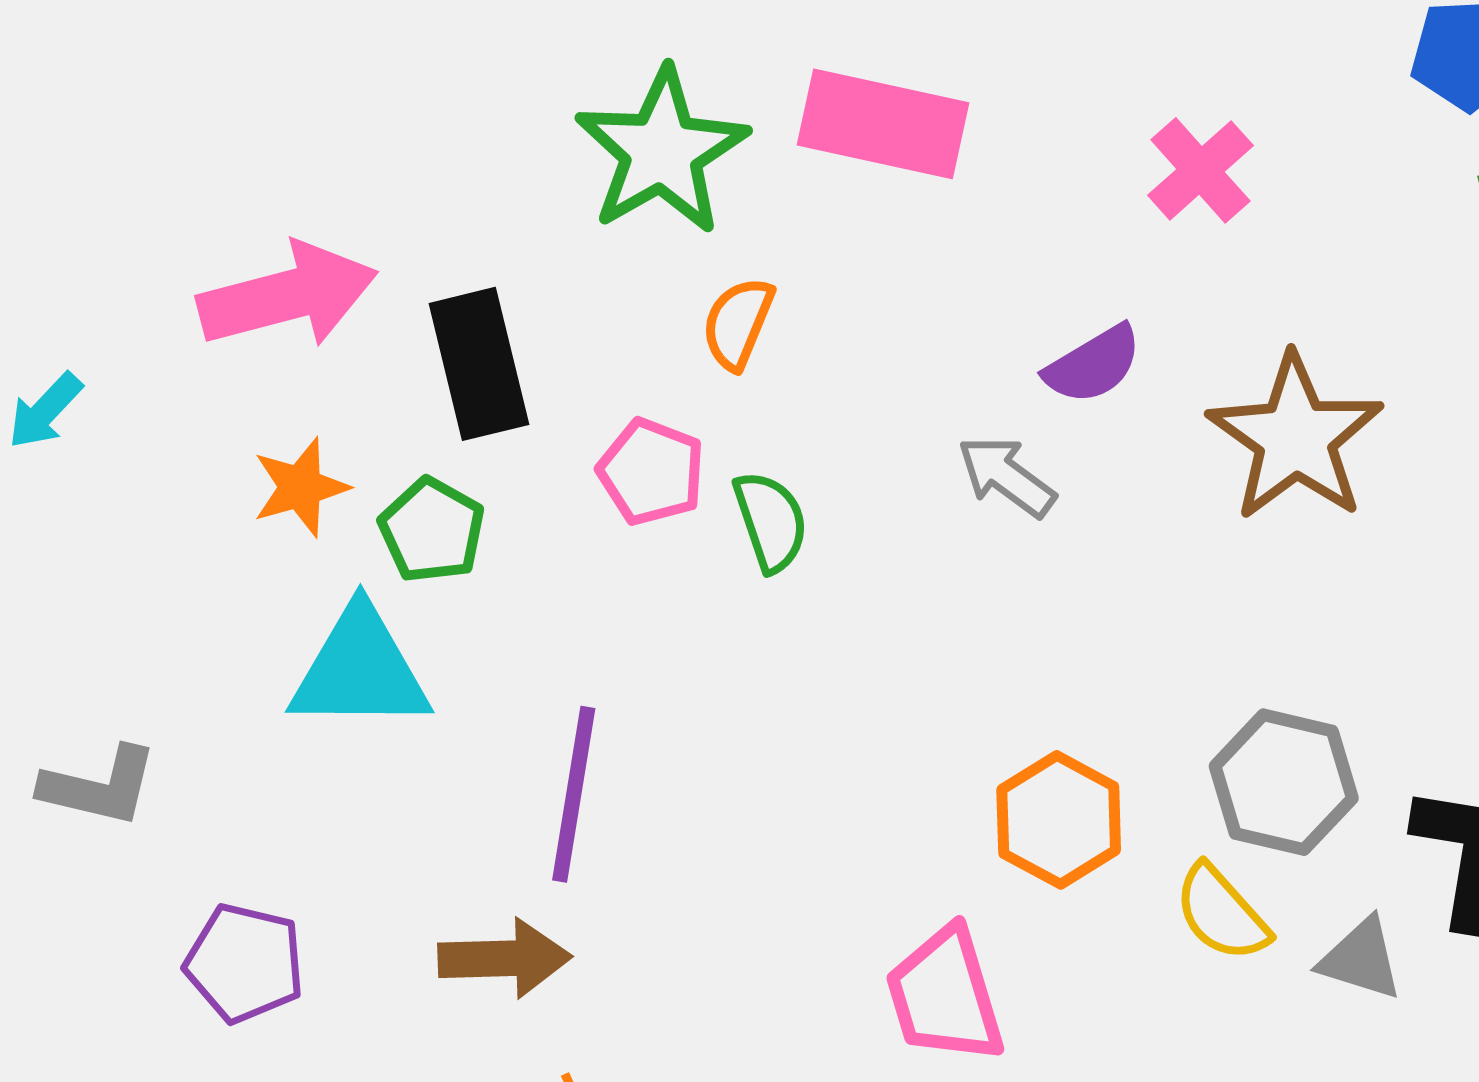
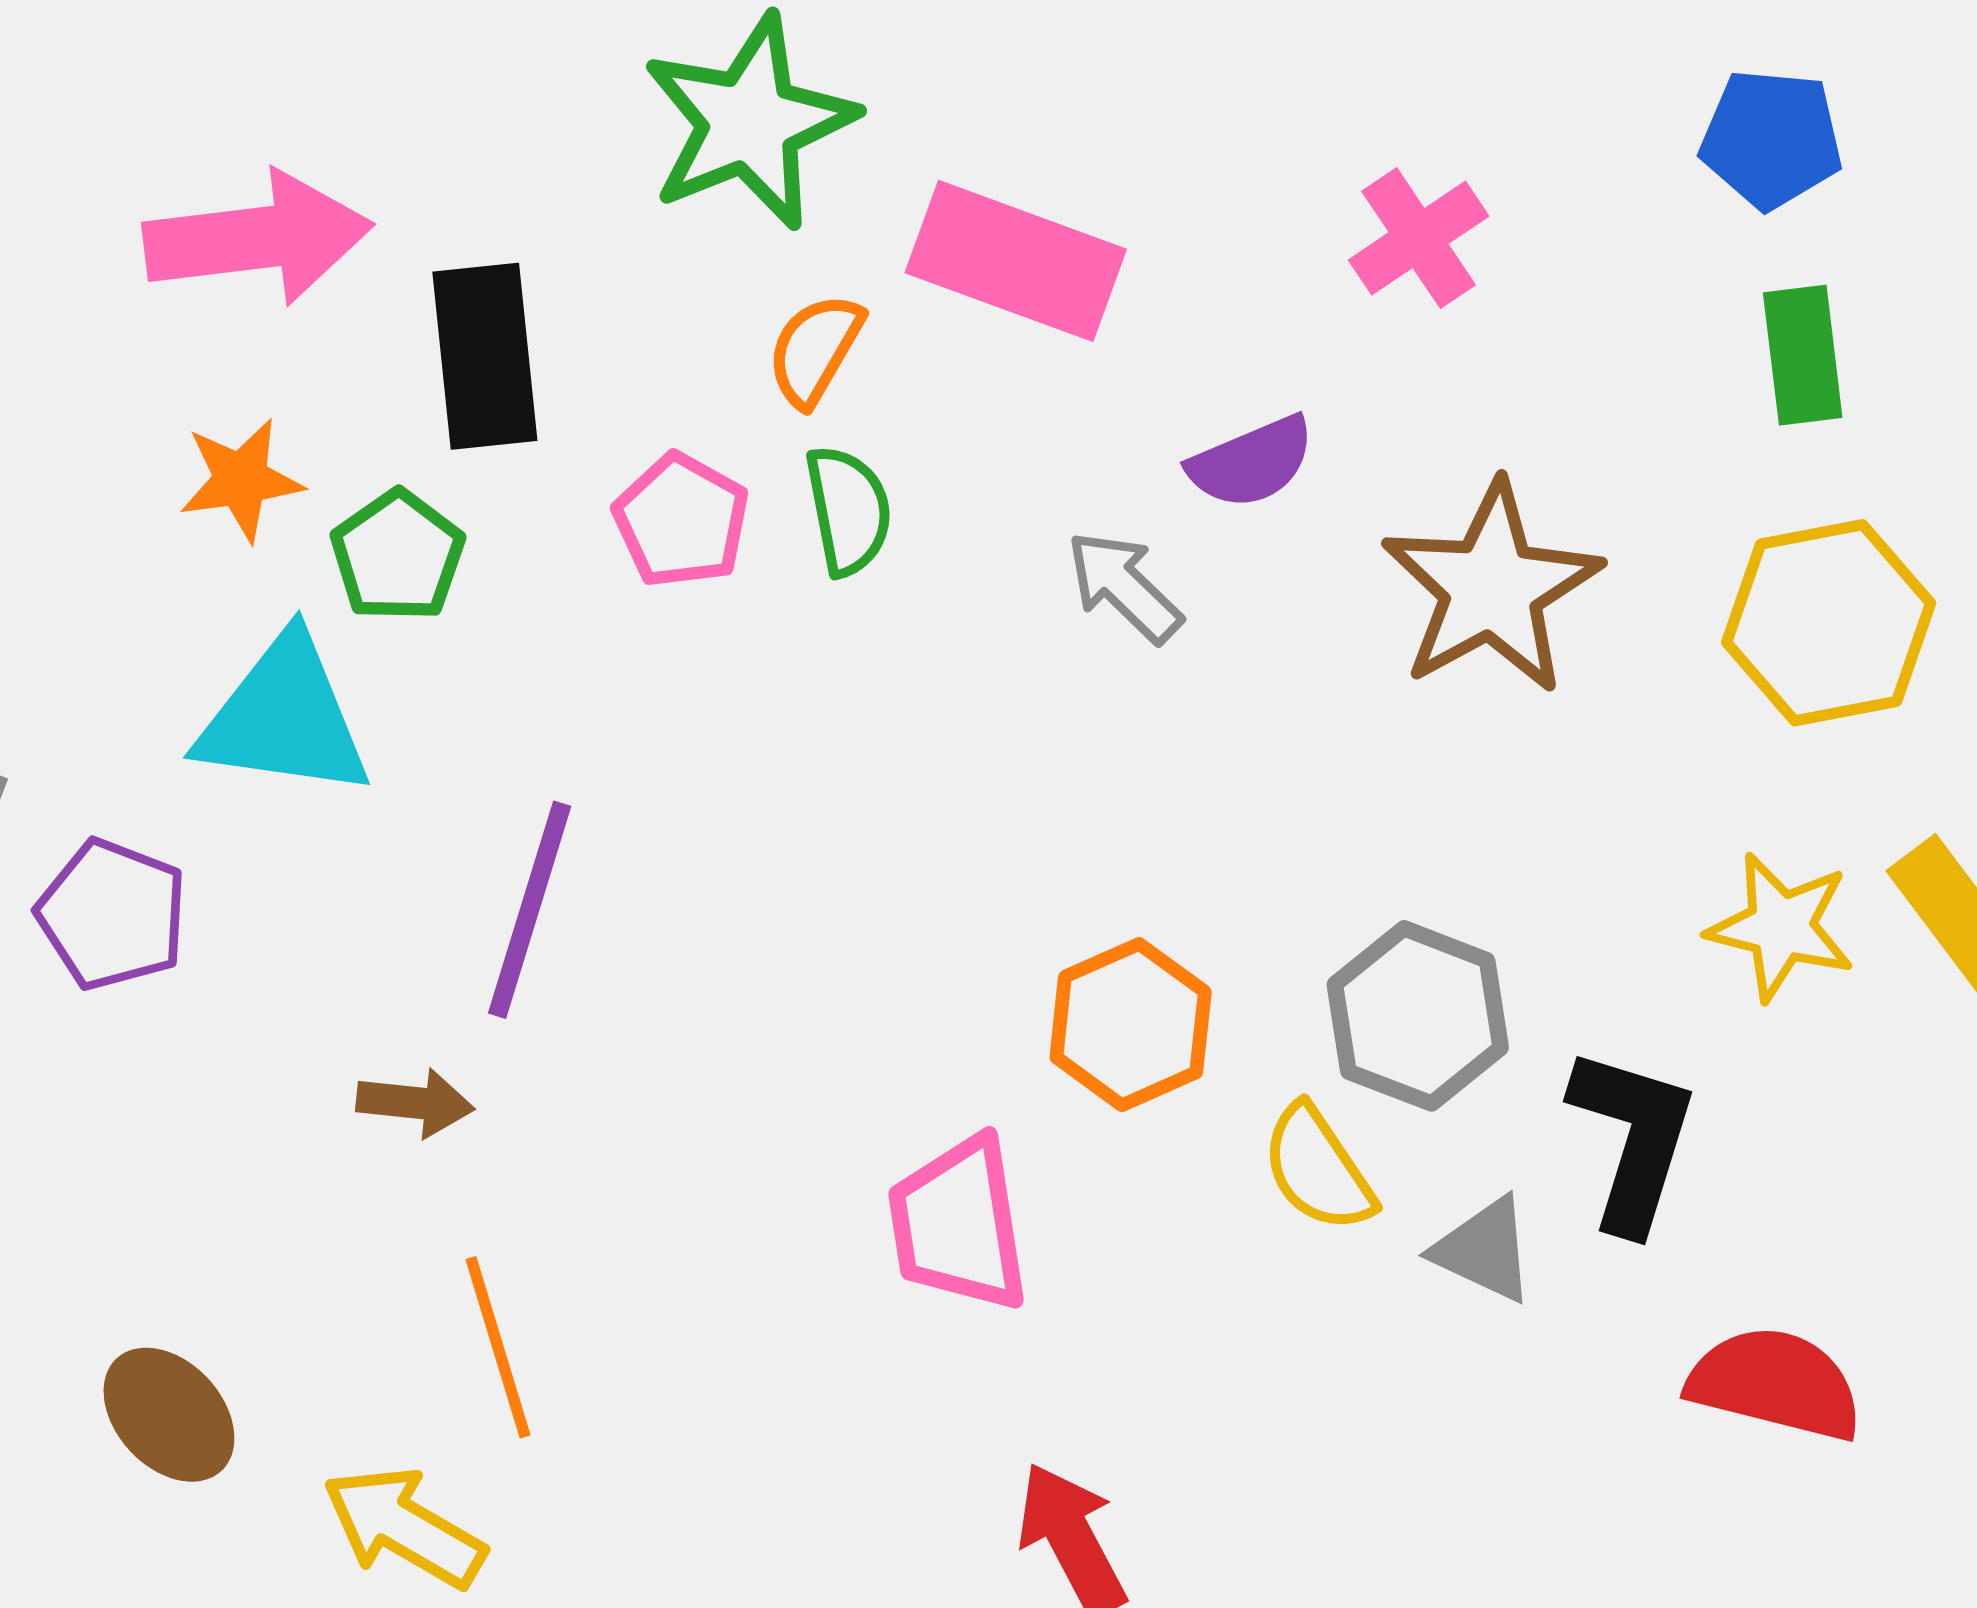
pink rectangle: (883, 124) -> (1016, 261), moved
green semicircle: (771, 521) -> (848, 510), moved
brown arrow: (505, 958) -> (415, 1103), size x0.7
purple pentagon: (245, 963) -> (112, 914), moved

